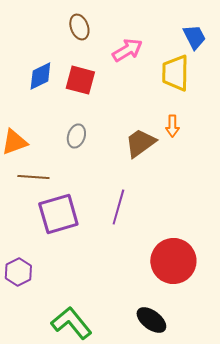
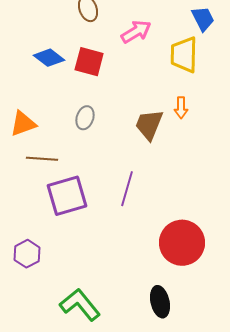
blue diamond: (40, 76) -> (49, 58), turned 64
brown trapezoid: (140, 143) -> (149, 125), turned -32
black ellipse: (151, 320) -> (160, 302), turned 40

